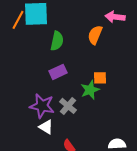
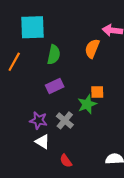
orange line: (18, 20) -> (14, 62), moved
purple star: (42, 106) -> (39, 120), size x0.7

